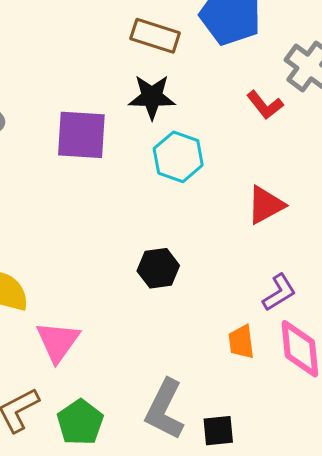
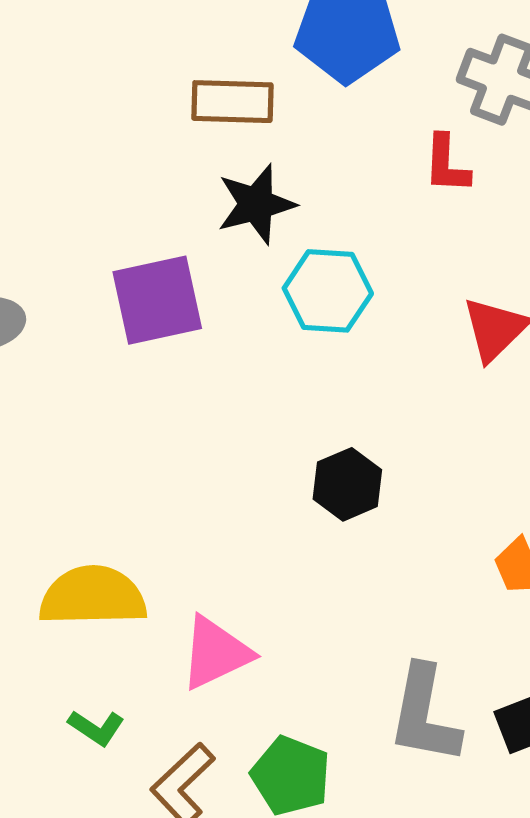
red L-shape: (265, 105) -> (447, 164), turned 57
pink triangle: (58, 342) -> (216, 653), turned 45

